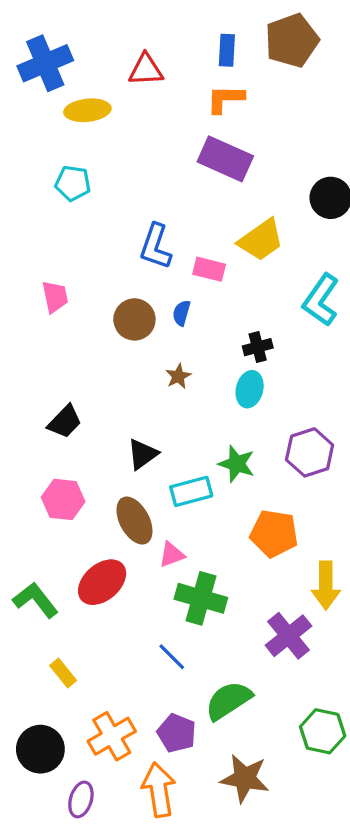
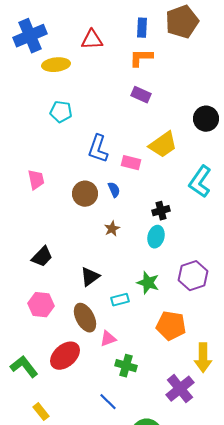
purple rectangle: (225, 159) -> (141, 95), size x0.6
cyan pentagon: (73, 183) -> (61, 112), moved
blue semicircle: (181, 313) -> (114, 190), turned 140
cyan rectangle: (191, 491) -> (120, 300), size x0.7
green cross: (201, 598) -> (126, 366), size x0.7

